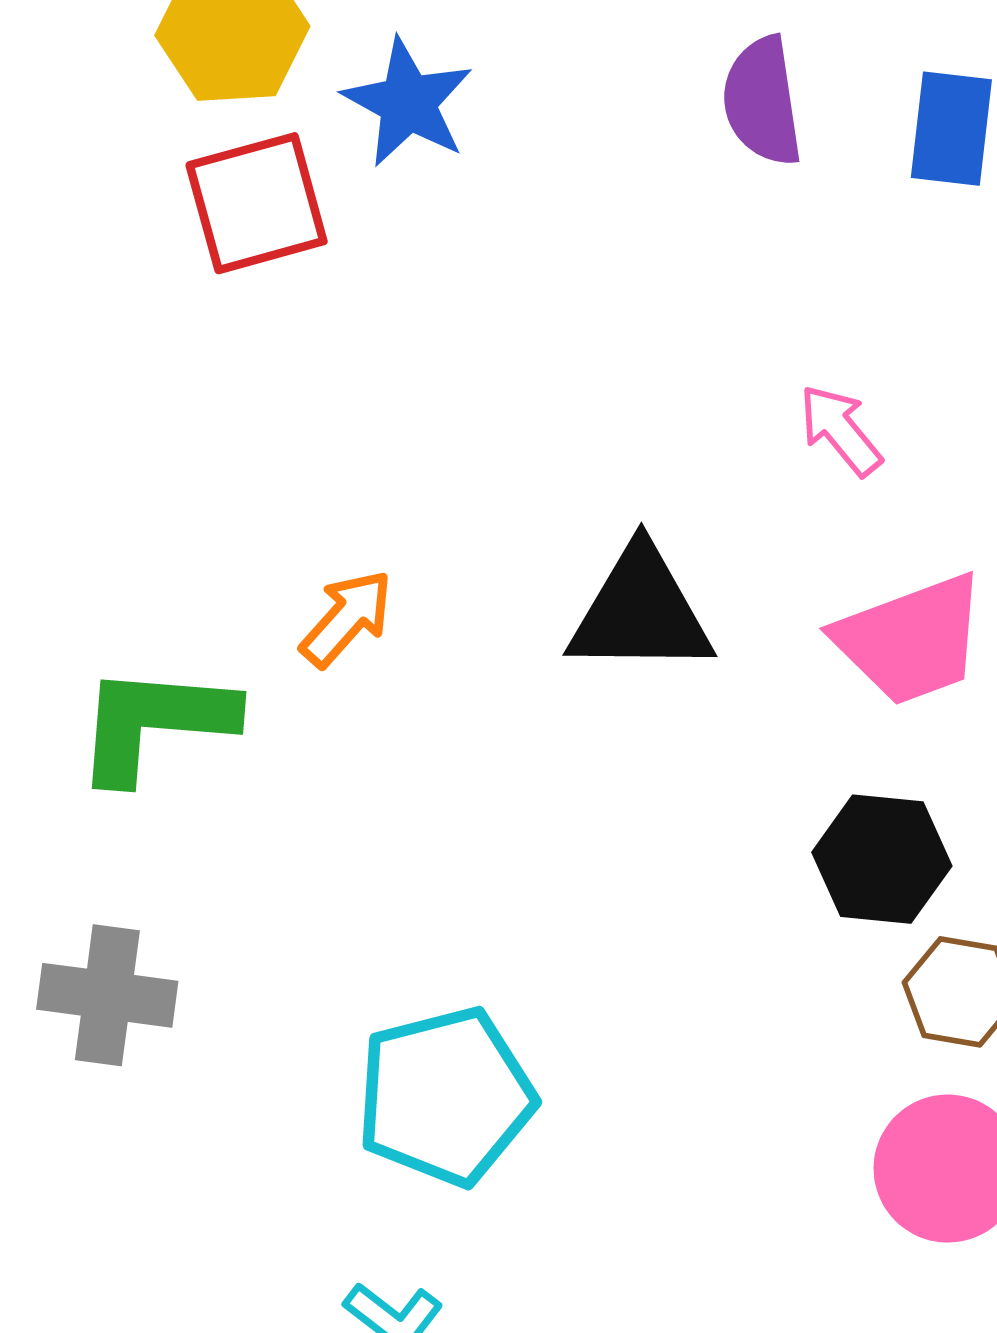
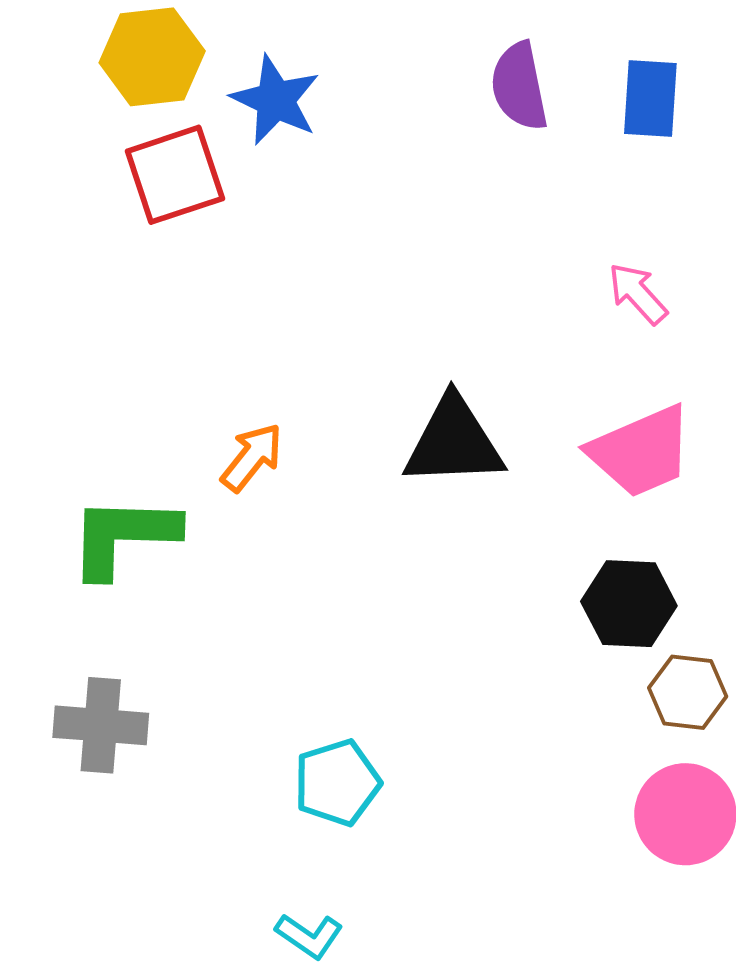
pink arrow: (840, 430) -> (638, 294), moved
cyan pentagon: (446, 1096) -> (337, 783), size x0.7

